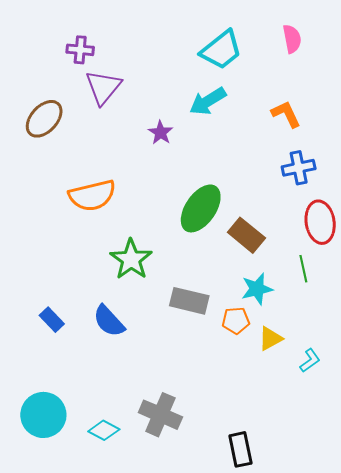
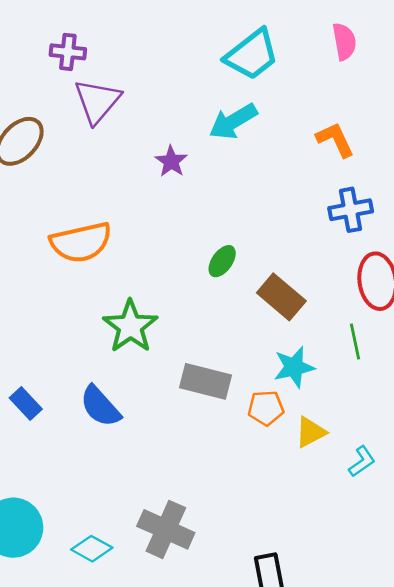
green ellipse: (201, 208) -> (222, 261), size x0.5

